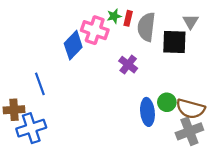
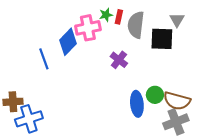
pink cross: (95, 30) -> (88, 28), turned -30
blue line: (40, 84) -> (44, 59), moved

